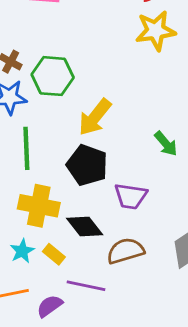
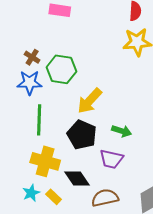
green arrow: (166, 144) -> (122, 131), moved, turned -36

